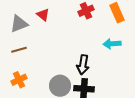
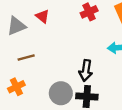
brown line: (19, 50) -> (26, 57), moved

